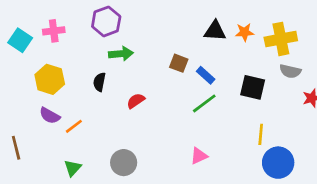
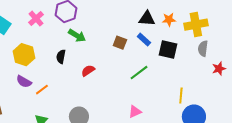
pink cross: (54, 31) -> (36, 19), moved, turned -35
green arrow: (121, 54) -> (77, 36), turned 36
gray semicircle: (290, 71) -> (203, 49), turned 84
blue rectangle: (206, 75) -> (144, 40), moved
black square: (253, 87) -> (168, 50), moved

